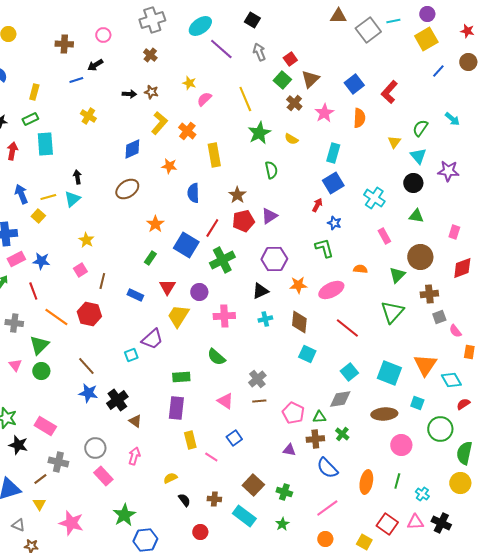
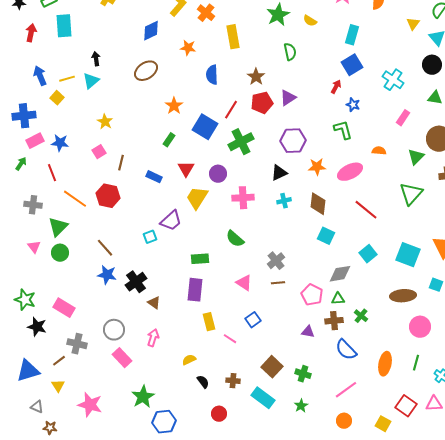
pink rectangle: (384, 236) -> (403, 118), turned 63
gray diamond: (340, 399) -> (340, 274), moved

